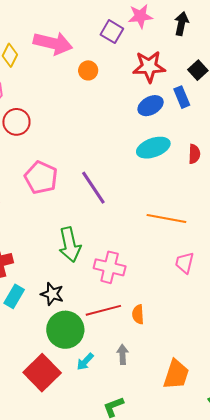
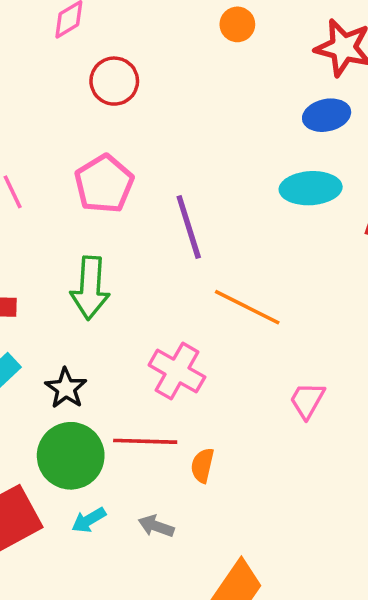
red circle: (16, 122) -> (114, 81), moved
orange line: (166, 219) -> (247, 307), moved
green arrow: (70, 245) -> (90, 288), moved
gray arrow: (122, 354) -> (156, 526), turned -84

